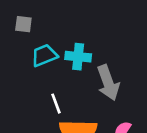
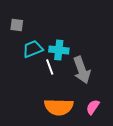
white line: (56, 104) -> (50, 67), moved

